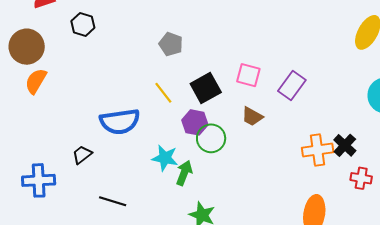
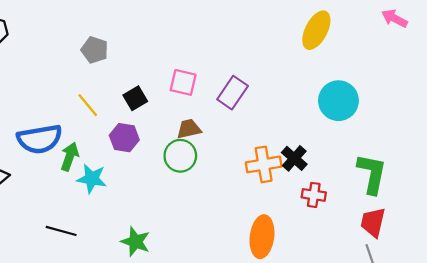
black square: (206, 88) -> (135, 98), size x0.7
brown trapezoid: (252, 116) -> (189, 129), turned 140
green circle: (211, 138) -> (180, 156), moved
green arrow: (184, 173) -> (70, 157), moved
black line: (113, 201) -> (61, 231), moved

